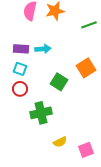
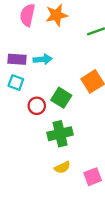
red circle: (20, 89) -> (37, 106), moved
green cross: (41, 113) -> (60, 134), moved

